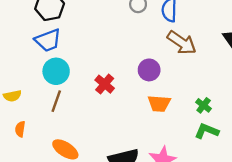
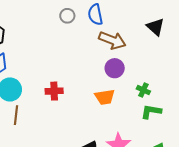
purple circle: (149, 70) -> (115, 68), moved
red cross: (105, 84) -> (54, 91), turned -30

